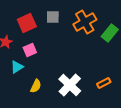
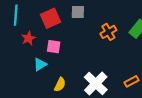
orange cross: (85, 22) -> (108, 32), moved, size x0.7
pink square: (30, 50) -> (54, 47), turned 32

